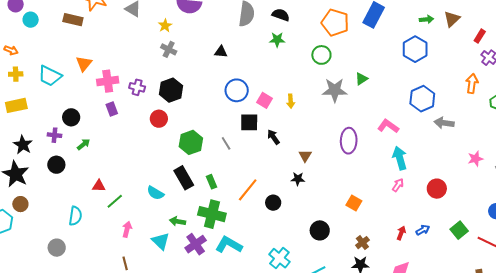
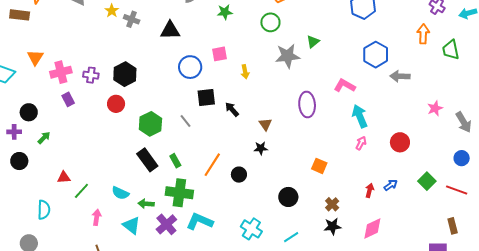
gray cross: (169, 49) -> (132, 19), moved
black triangle: (221, 52) -> (170, 30), size x1.5
pink square: (264, 100) -> (220, 54), moved, turned -35
cyan semicircle: (155, 193) -> (120, 193), moved

